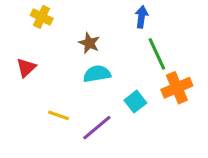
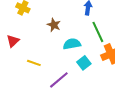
cyan semicircle: (97, 74) -> (72, 44), moved
yellow line: (58, 115) -> (34, 63), moved

